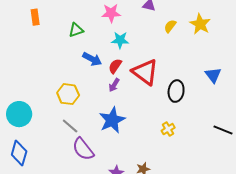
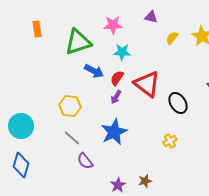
green triangle: (76, 30) -> (78, 42), size x1.8
black ellipse: (176, 91) -> (178, 103), turned -40
purple semicircle: (83, 149) -> (85, 161), size x0.7

